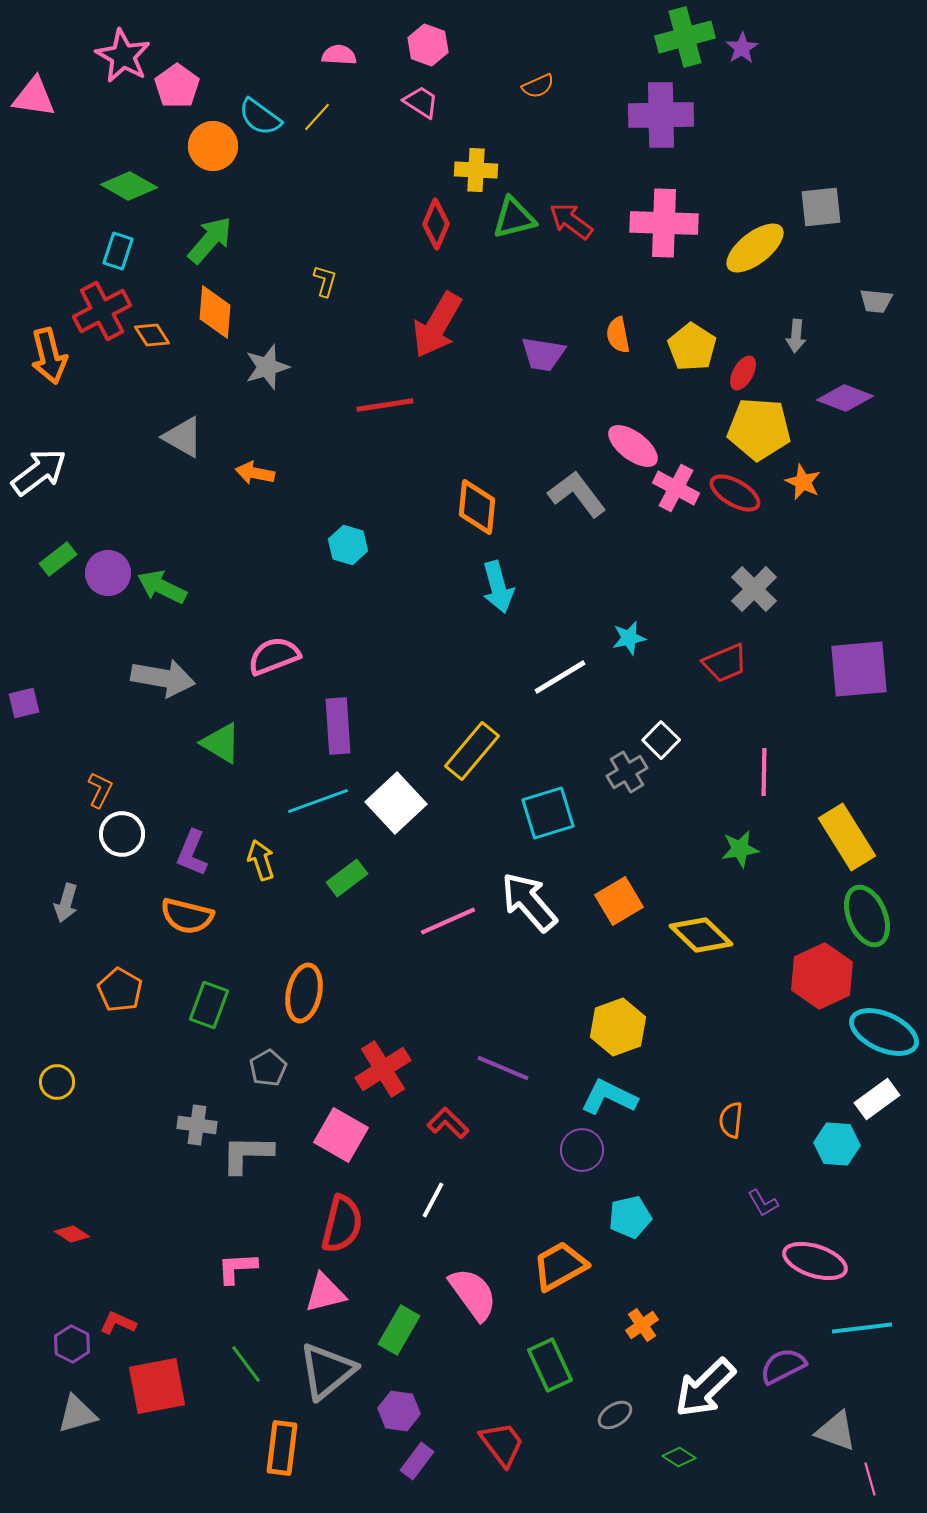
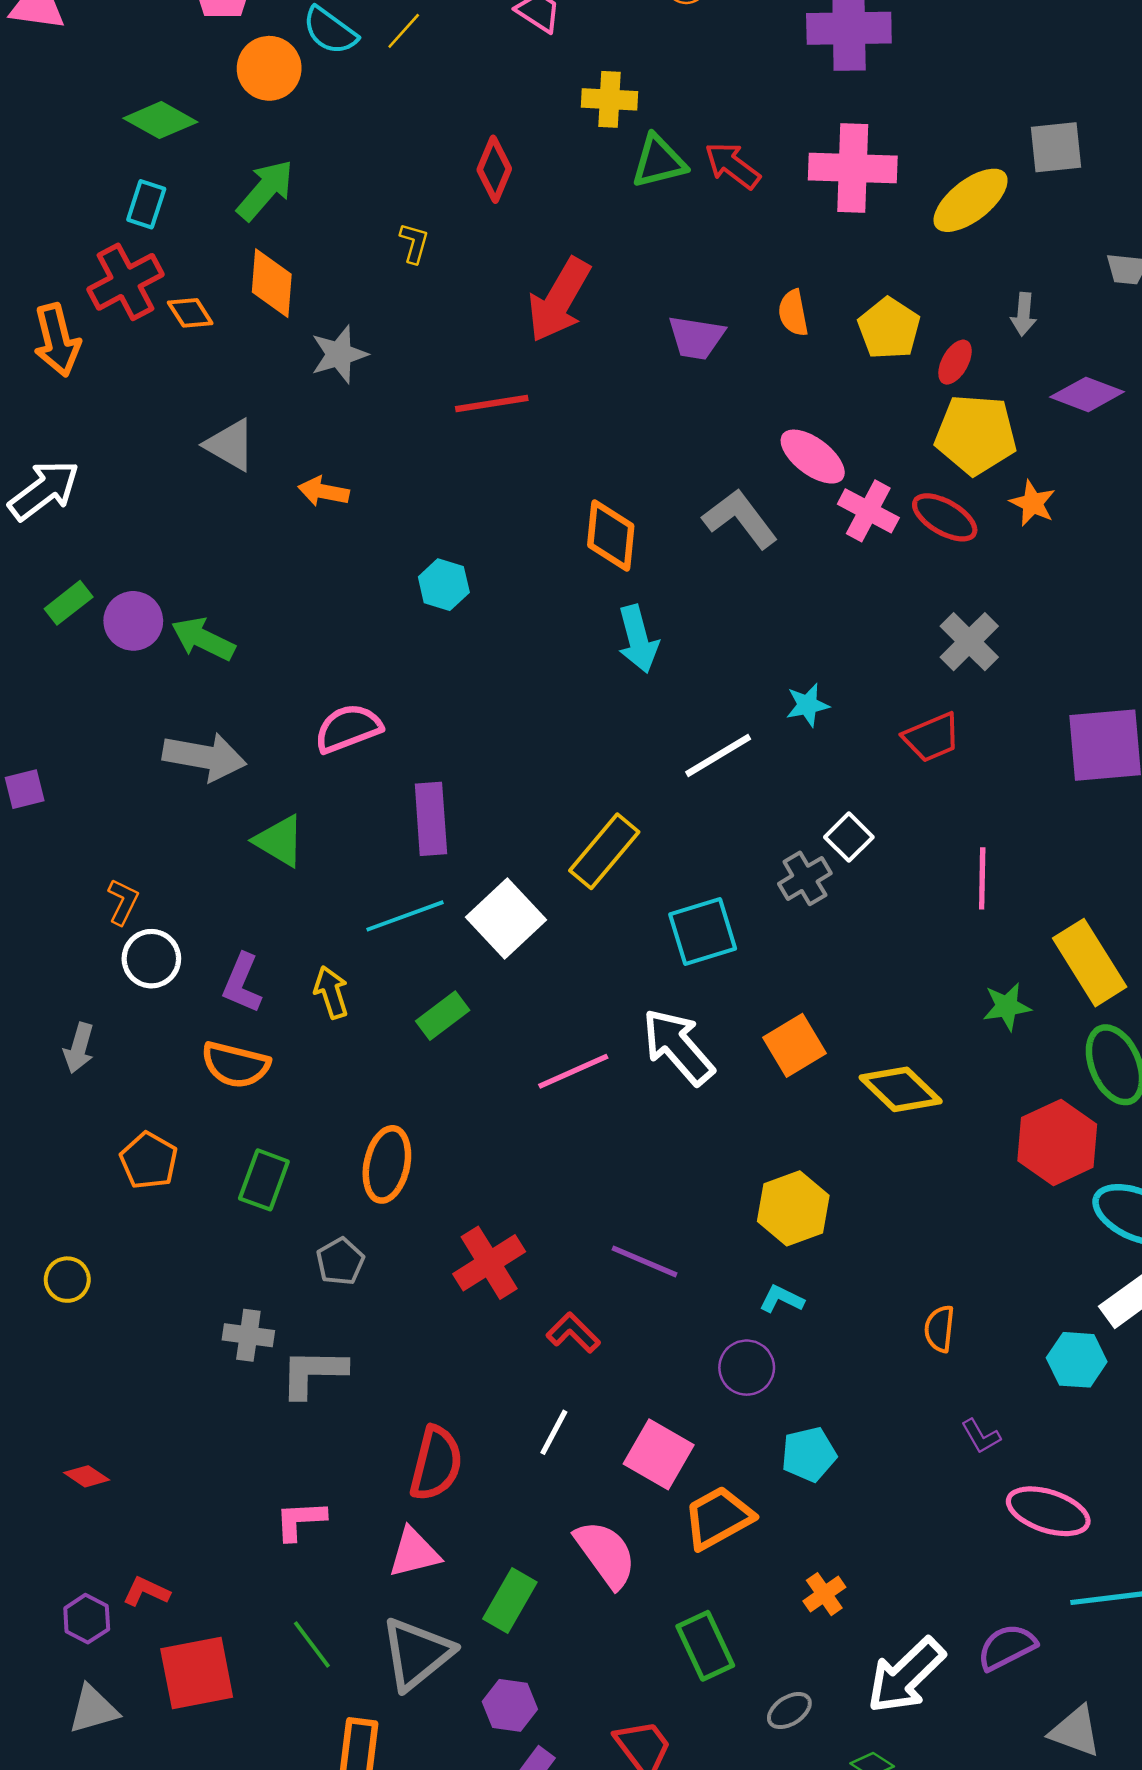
red diamond: (436, 224) -> (494, 169), moved
green star: (740, 849) -> (1007, 1007), moved
cyan L-shape: (609, 1097) -> (782, 1299), size x0.6
pink square: (341, 1135) -> (659, 1454), moved

